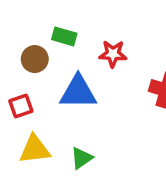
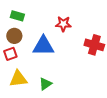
green rectangle: (64, 36) -> (17, 16), moved
brown circle: (35, 59) -> (14, 36), moved

